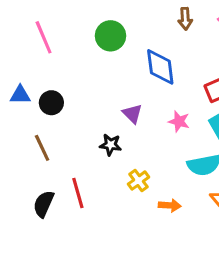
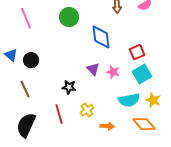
blue triangle: (20, 95) -> (11, 55), turned 40
purple triangle: (132, 114) -> (93, 69), moved
red line: (78, 193) -> (59, 114), moved
black semicircle: (44, 204) -> (26, 125), size x1.4

